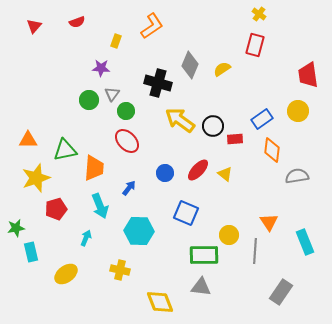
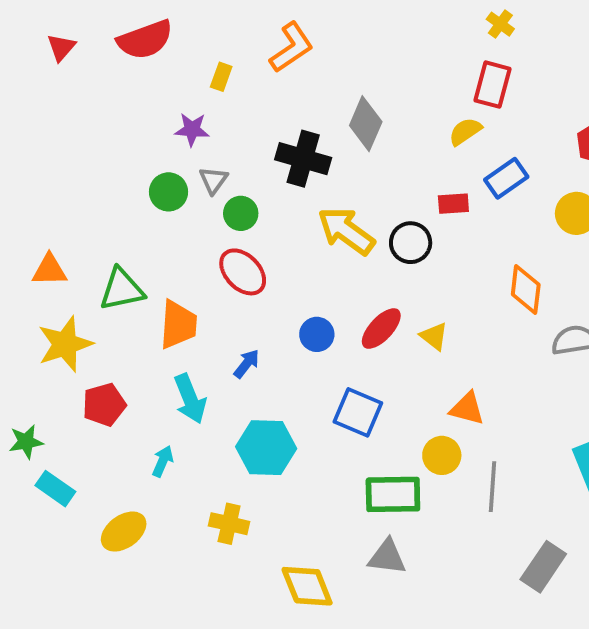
red semicircle: (77, 22) -> (145, 40), size x1.8
yellow semicircle: (222, 69) -> (465, 131), moved
blue rectangle: (262, 119) -> (506, 178), moved
red rectangle: (235, 139) -> (453, 204), moved
orange triangle: (269, 222) -> (467, 409), moved, turned -42
cyan rectangle: (31, 252) -> (55, 489), turned -42

